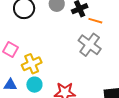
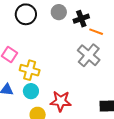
yellow cross: (32, 64) -> (30, 70), turned 36

